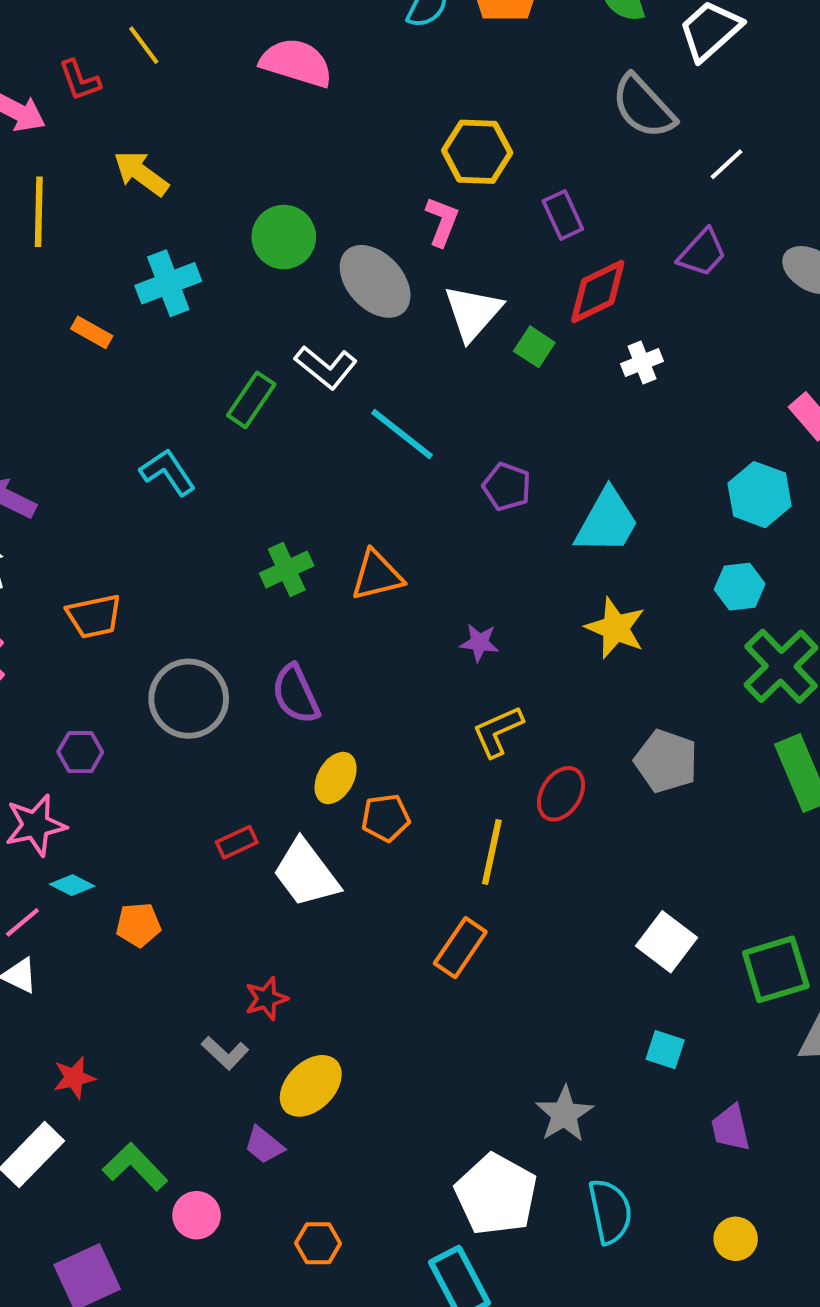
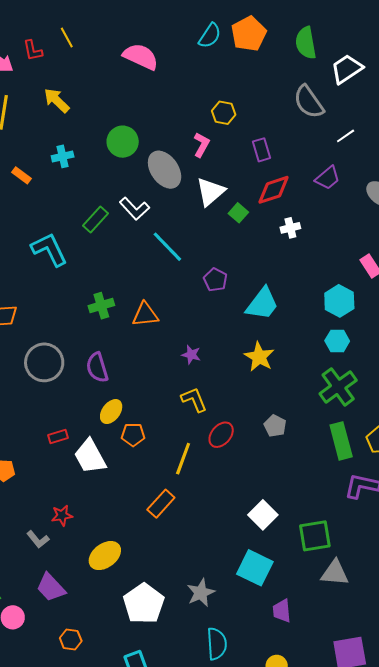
yellow hexagon: (477, 152) -> (224, 113), size x0.7
cyan cross: (168, 283) -> (63, 156), size x0.7
cyan L-shape: (168, 472) -> (49, 249), size x1.4
cyan hexagon: (740, 587) -> (337, 341), moved
yellow L-shape: (498, 731) -> (194, 400), turned 84
gray pentagon: (666, 761) -> (275, 426), size x0.7
cyan square: (665, 1050) -> (255, 568), size x1.8
yellow ellipse: (311, 1086) -> (105, 556), moved
purple trapezoid: (264, 1145) -> (51, 587), size x1.5
white pentagon: (496, 1194) -> (144, 604), moved

